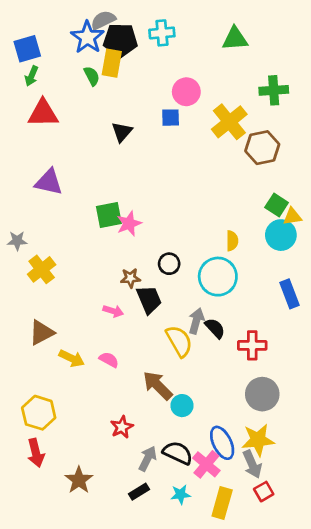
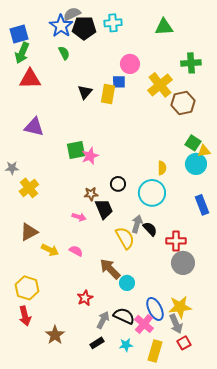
yellow rectangle: (112, 63) -> (108, 94), moved
green arrow: (32, 76) -> (22, 53), size x1.5
gray circle: (262, 394) -> (183, 263), moved

